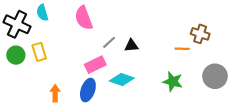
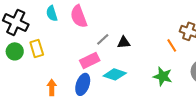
cyan semicircle: (42, 13) -> (52, 13), moved
orange line: (182, 49) -> (172, 45), turned 56

